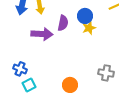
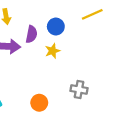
yellow star: (89, 28) -> (52, 51), moved

